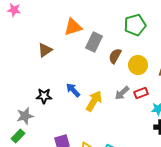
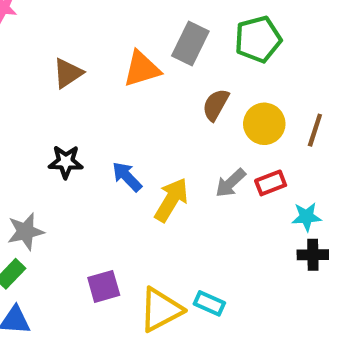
orange triangle: (73, 27) -> (142, 69), moved
gray rectangle: (94, 42) -> (190, 44), moved
brown triangle: (45, 50) -> (68, 73), moved
black star: (44, 96) -> (66, 162), moved

